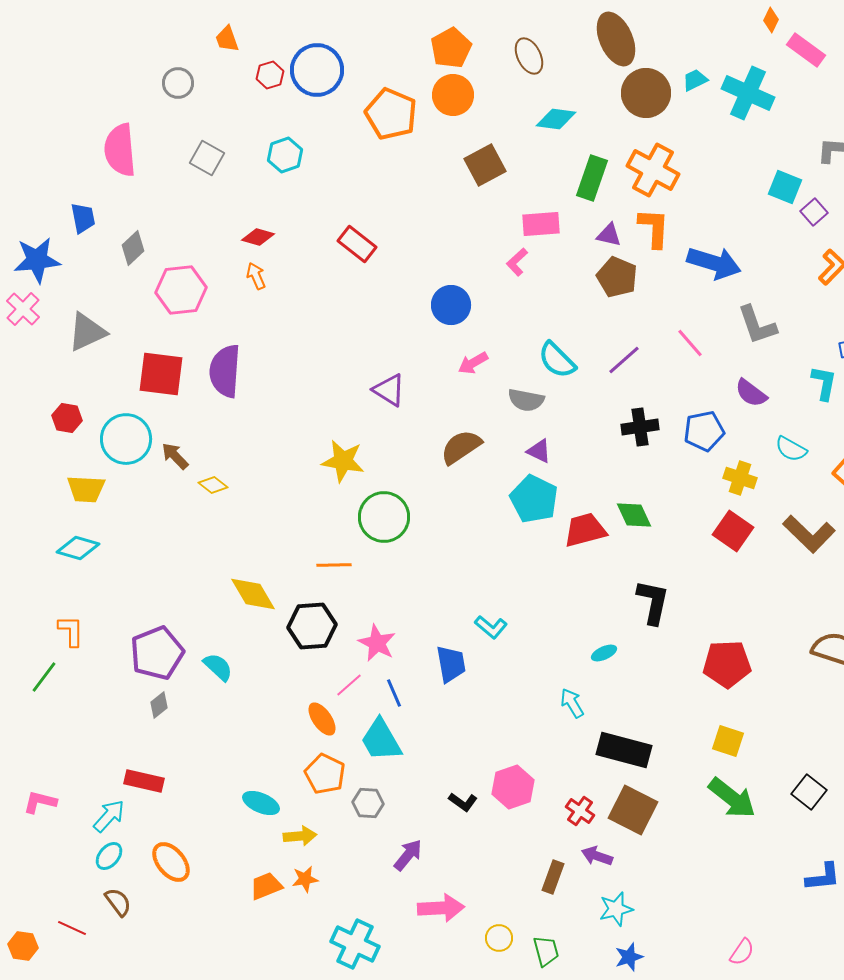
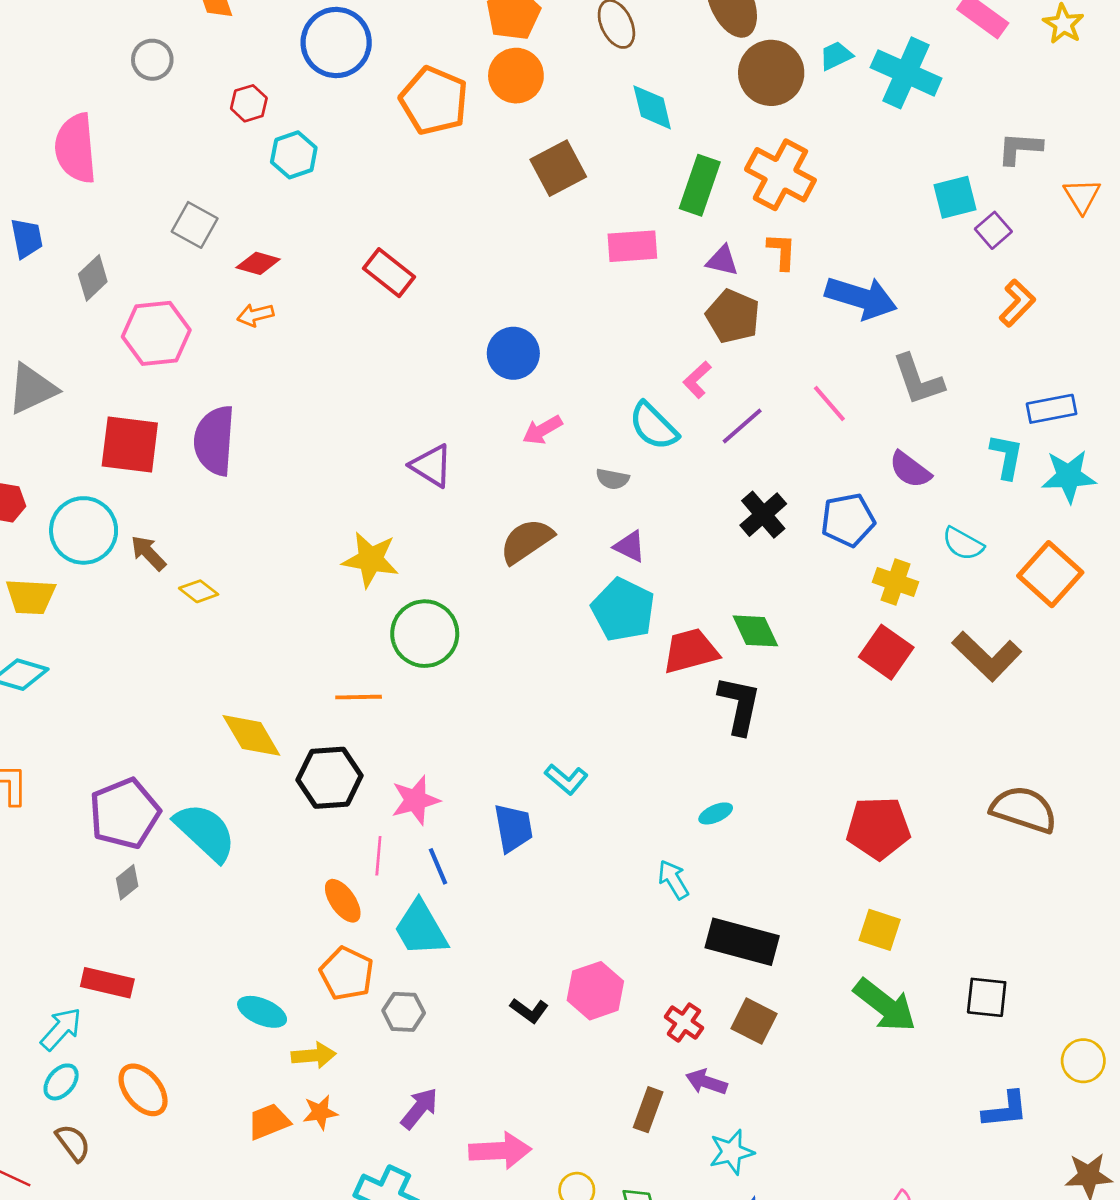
red hexagon: (270, 75) -> (249, 103), moved
cyan diamond: (556, 119) -> (652, 107), turned 69
gray square: (207, 158) -> (195, 225), moved
cyan square: (785, 187) -> (955, 197), turned -36
orange L-shape: (654, 228) -> (782, 251), size x0.7
pink L-shape: (517, 262) -> (697, 380), moved
orange arrow: (256, 276) -> (255, 315), turned -80
gray semicircle: (526, 400) -> (612, 479), size x0.7
black cross: (640, 427) -> (763, 515), turned -33
black L-shape: (653, 602) -> (739, 705), moved
pink star: (377, 643) -> (415, 800), turned 30
cyan semicircle: (218, 667) -> (205, 832), size x1.6
pink line: (349, 685) -> (378, 856), turned -44
black square: (809, 792) -> (987, 997), turned -32
brown square: (633, 810) -> (754, 1021), size x0.7
purple arrow: (408, 855) -> (419, 1108), moved

